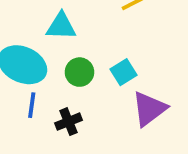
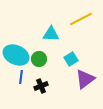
cyan triangle: (61, 26) -> (51, 34), moved
green circle: (79, 72) -> (39, 59), moved

